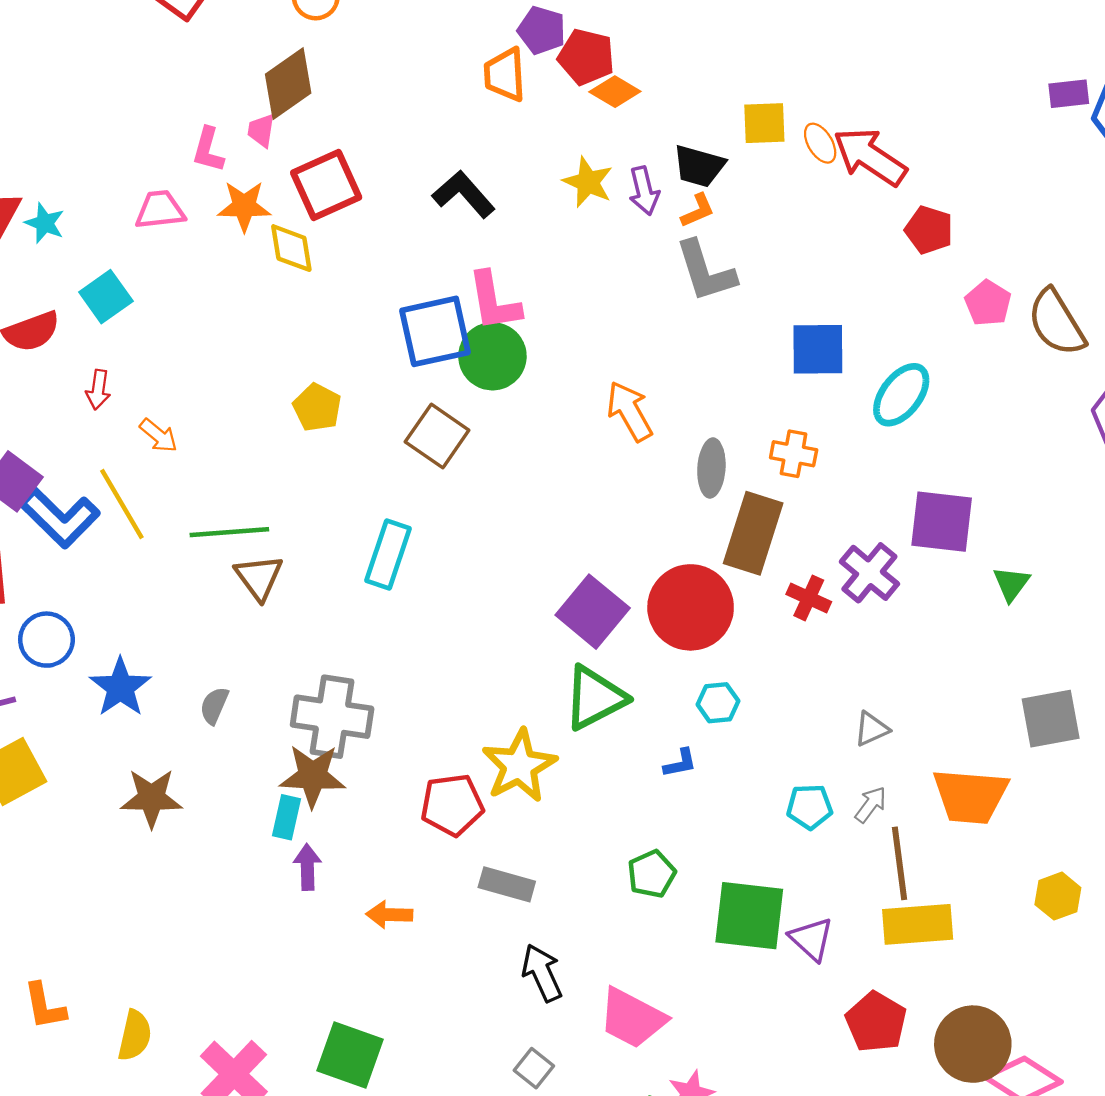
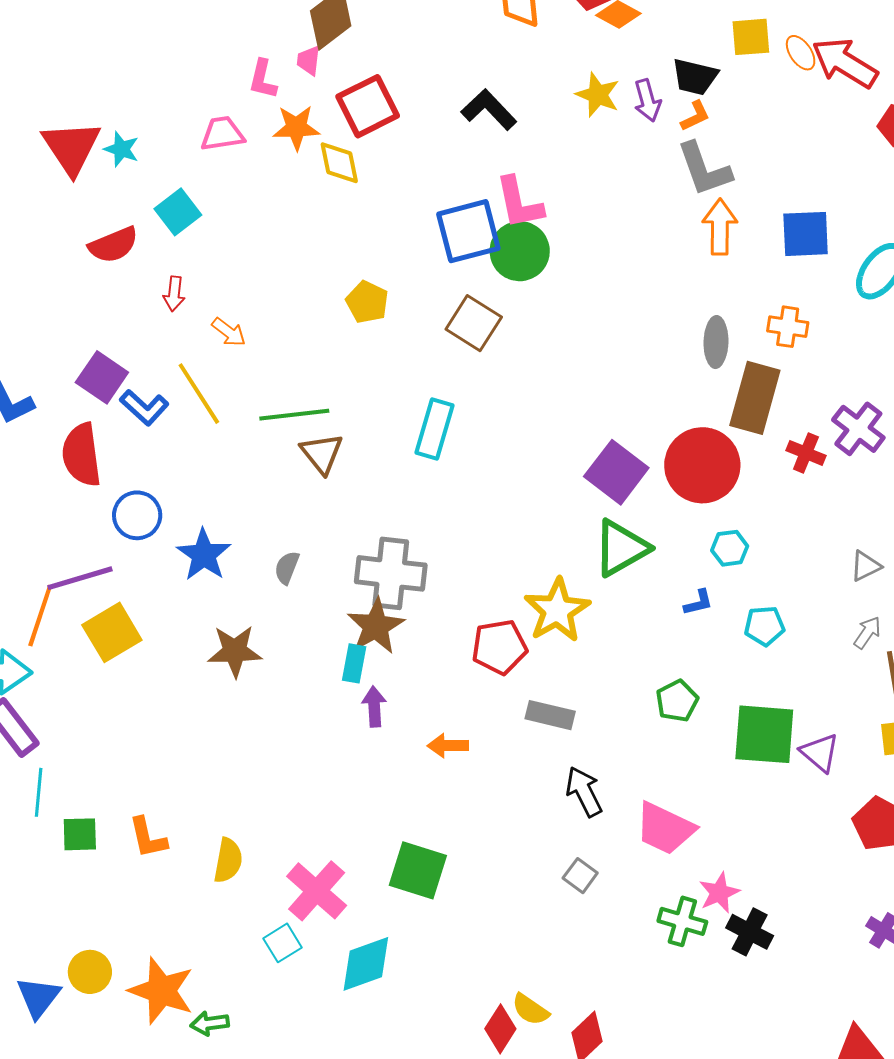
orange arrow: (630, 411) -> (720, 227), moved, turned 32
blue L-shape: (59, 517) -> (144, 408), size x0.7
brown star: (313, 776) -> (376, 626), turned -30
cyan pentagon: (810, 807) -> (764, 626), moved

